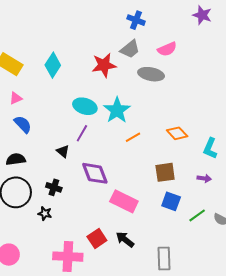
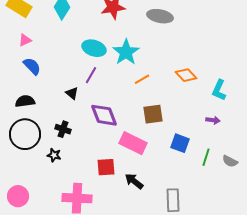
brown square: (165, 172) -> (153, 114), moved
green line: (197, 215) -> (206, 157), turned -36
red square: (97, 238) -> (106, 167), moved, turned 30

